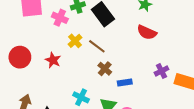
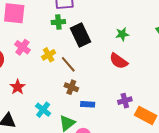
pink cross: (60, 18) -> (22, 47), moved
red star: (53, 60) -> (18, 87), moved
brown cross: (105, 69) -> (71, 87), turned -32

